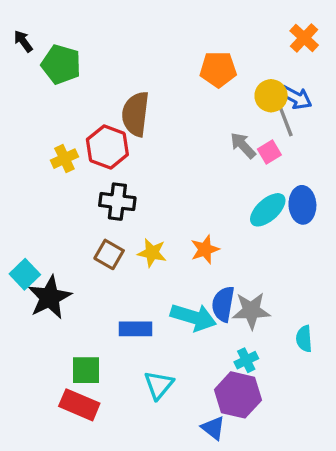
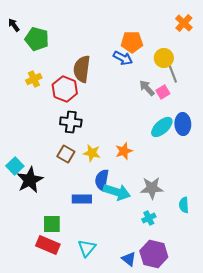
blue arrow: (296, 97) -> (123, 58), moved
yellow cross: (64, 159) -> (34, 79), moved
blue semicircle: (223, 304) -> (102, 180), moved
cyan triangle: (159, 385) -> (87, 248), moved
purple hexagon: (238, 395) -> (154, 254), moved

